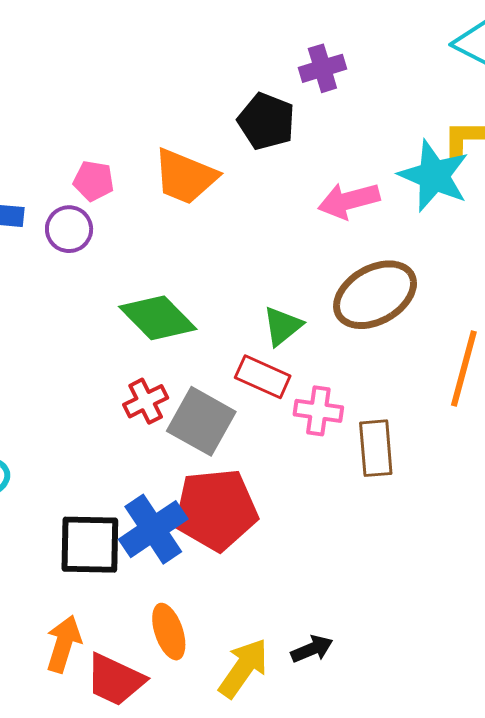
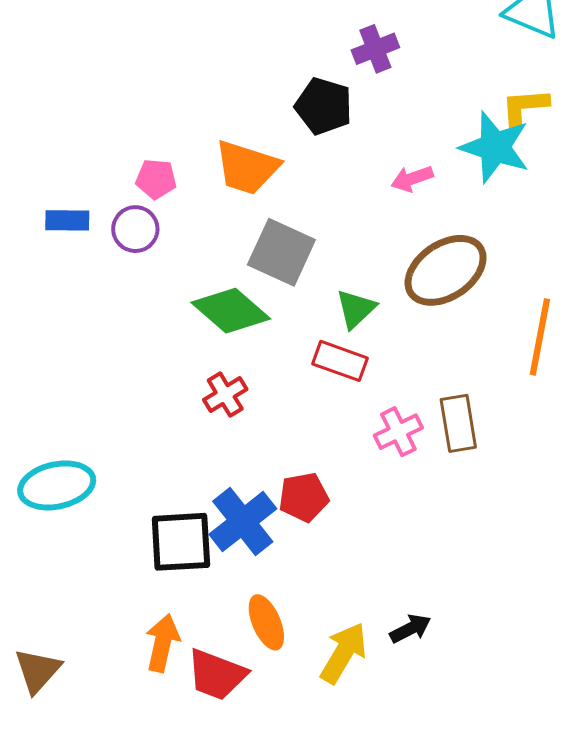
pink arrow: (349, 201) -> (412, 179), size x0.7
pink cross: (318, 411) -> (398, 432), moved, turned -30
gray square: (201, 421) -> (281, 252), moved
red pentagon: (216, 510) -> (304, 497), size x0.6

